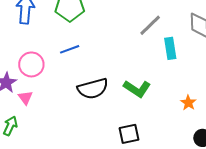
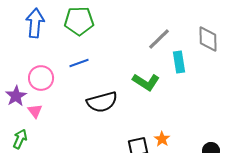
green L-shape: (137, 89) -> (146, 82), moved
orange star: (188, 103) -> (162, 139), moved

